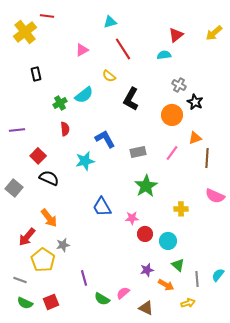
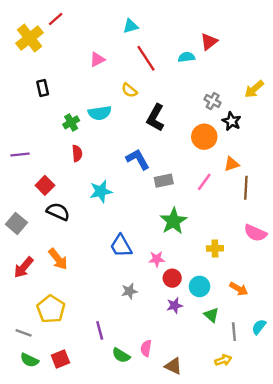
red line: (47, 16) -> (56, 19), turned -48
yellow arrow: (214, 33) -> (254, 89), moved
cyan semicircle: (164, 55) -> (186, 57), moved
cyan semicircle: (84, 95) -> (100, 113), turned 30
blue L-shape: (105, 139) -> (138, 159), moved
red arrow: (27, 237) -> (24, 267), moved
gray star: (63, 245) -> (129, 291), moved
purple star: (147, 270) -> (175, 305), moved
orange arrow: (166, 285) -> (239, 289), moved
pink semicircle: (123, 293) -> (146, 348), turned -40

